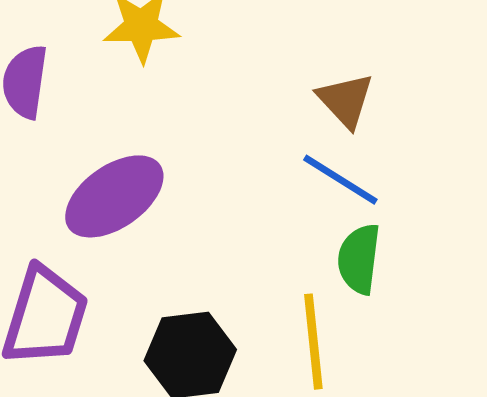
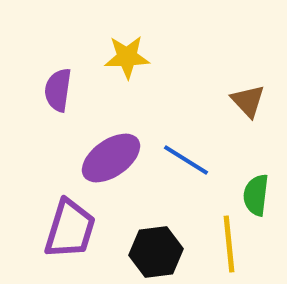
blue line: (340, 180) -> (186, 160), moved

